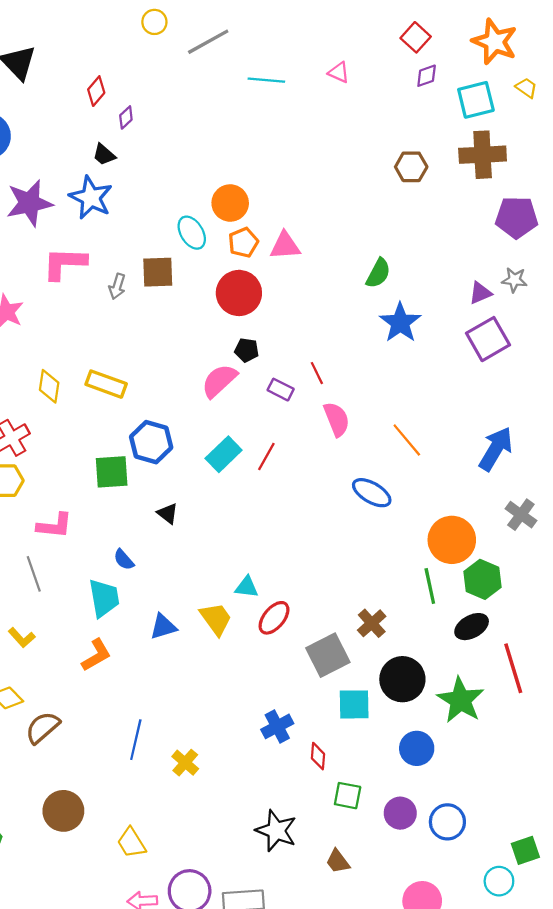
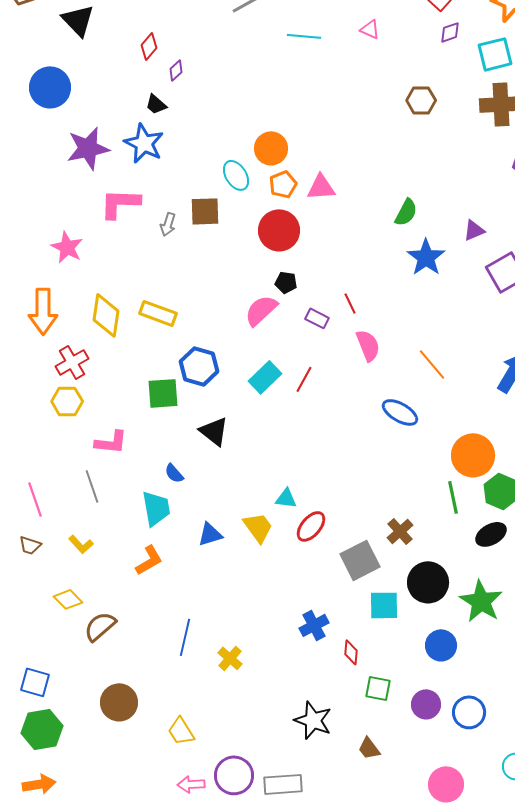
brown hexagon: (411, 167) -> (421, 100), moved
purple triangle: (480, 293) -> (474, 230), moved
yellow diamond: (49, 386) -> (106, 315), size x1.4
black triangle: (168, 514) -> (214, 431), size x1.5

